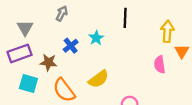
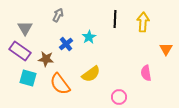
yellow arrow: (167, 31) -> (143, 22), moved
purple rectangle: (20, 53) -> (20, 51), turned 55
pink semicircle: (160, 65) -> (146, 73), moved

